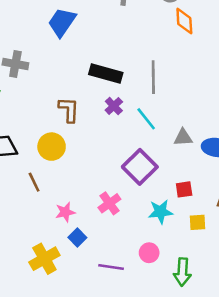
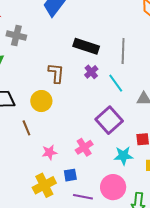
blue square: (77, 237) -> (70, 175), moved, turned 32
pink circle: (149, 253) -> (113, 187), size x1.6
yellow cross: (44, 259) -> (44, 185), moved

